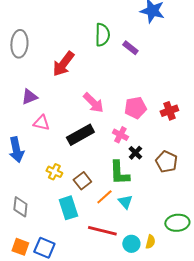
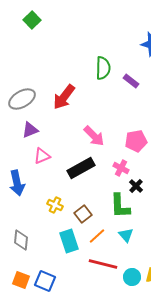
gray ellipse: (19, 44) -> (22, 99), moved, turned 56
pink triangle: (41, 123) -> (42, 156), turned -36
orange line: (104, 197) -> (97, 236), moved

